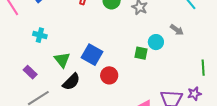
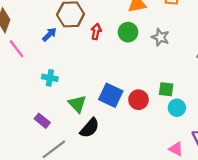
cyan circle: (156, 42) -> (177, 108), moved
red circle: (109, 75) -> (138, 100), moved

